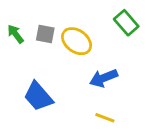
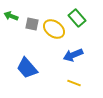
green rectangle: (126, 23) -> (77, 18), moved
green arrow: (16, 34) -> (11, 16), moved, turned -32

